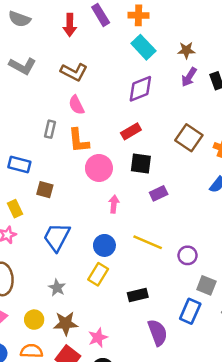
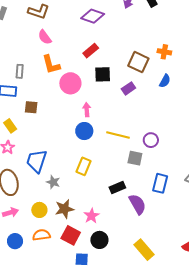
purple diamond: (140, 89) -> (93, 16), turned 50
gray rectangle: (50, 129) -> (20, 71), moved
brown square: (189, 138) -> (138, 62), moved
purple rectangle: (159, 193) -> (128, 88), moved
blue trapezoid: (57, 237) -> (37, 161), moved
blue circle: (104, 245) -> (84, 131), moved
gray square: (206, 285) -> (135, 158), moved
black rectangle: (138, 295) -> (117, 187), moved

